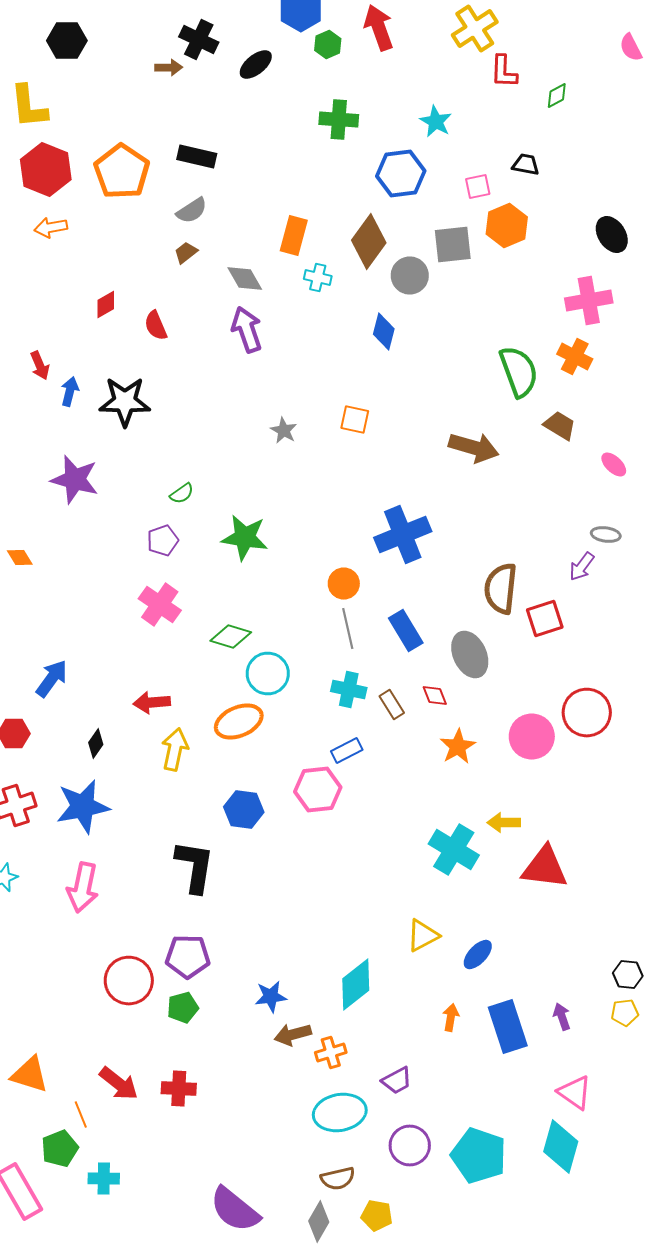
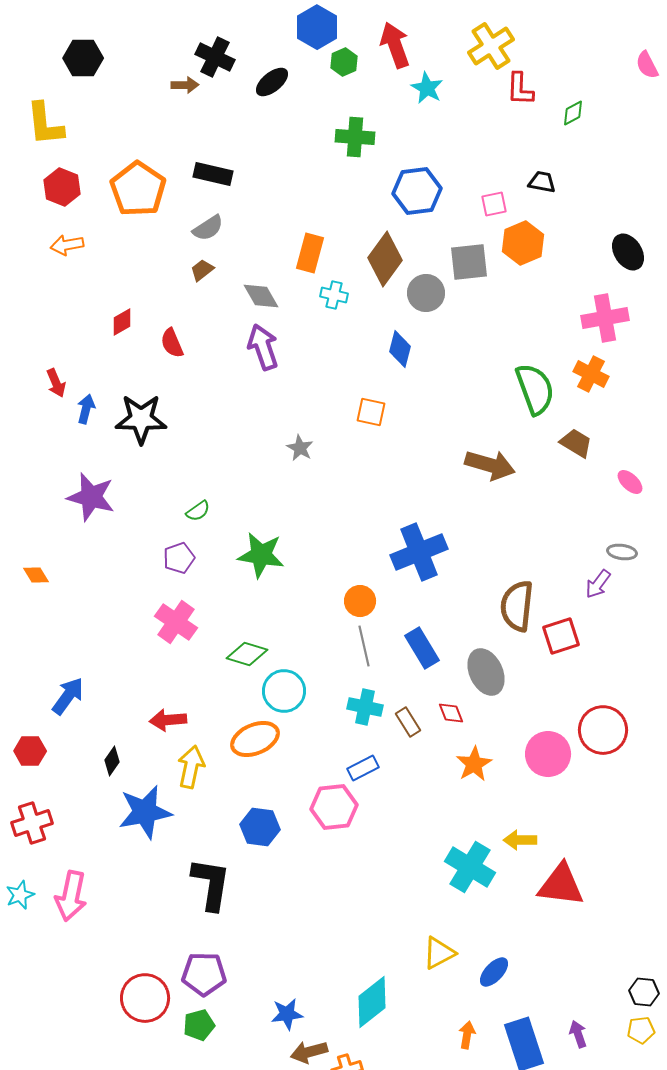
cyan star: (436, 122) -> (427, 88), moved
red hexagon: (46, 170) -> (62, 187), size x0.7
orange square: (355, 420) -> (371, 412), moved
blue star: (83, 806) -> (145, 812), moved
pink arrow: (83, 888) -> (71, 896), moved

